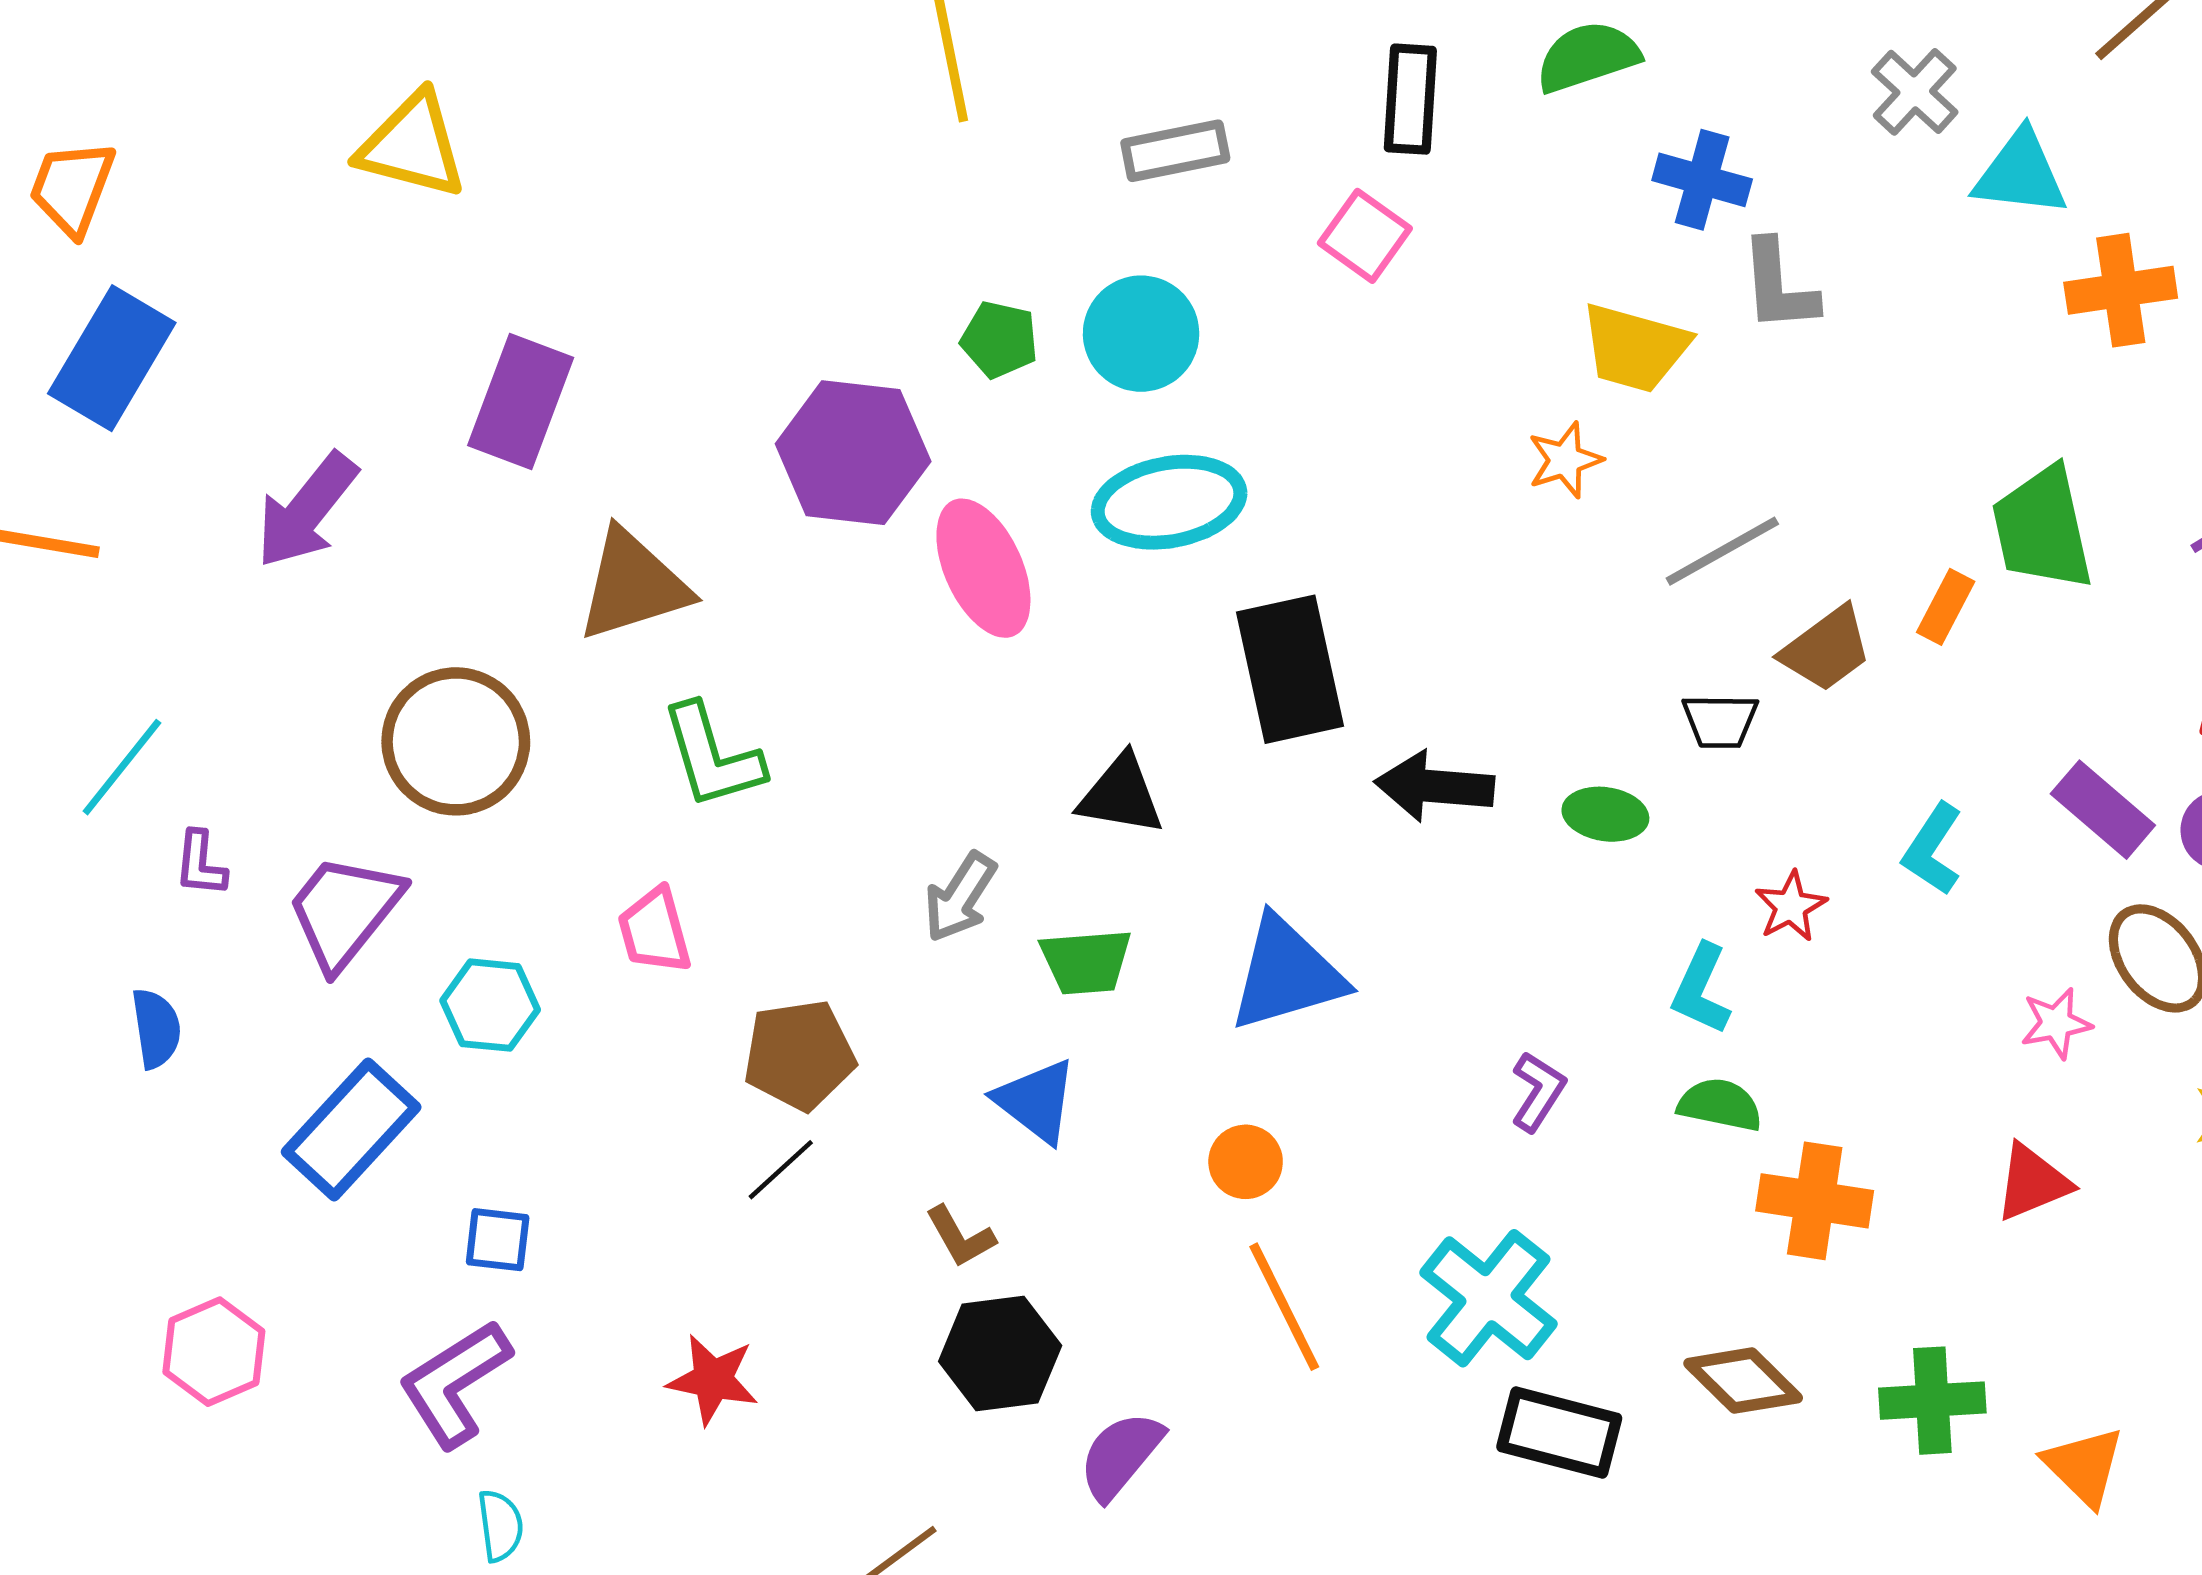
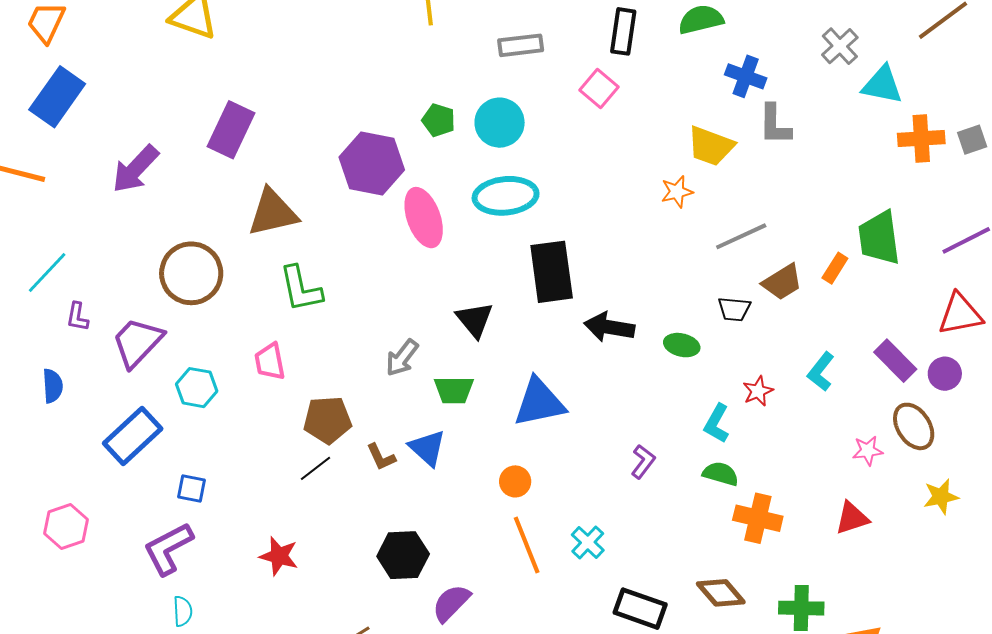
black triangle: (1121, 795) -> (475, 320), turned 36
brown L-shape: (960, 1237) -> (381, 457), moved
cyan cross: (1488, 1298) -> (588, 542), moved, size x0.6

